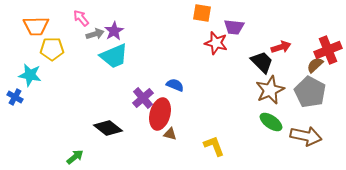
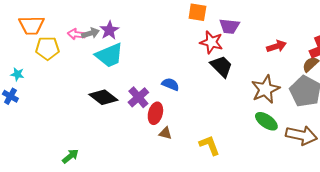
pink arrow: (81, 18) -> (76, 34), moved, turned -42
black trapezoid: (262, 62) -> (221, 66), moved
cyan star: (30, 75) -> (17, 74), moved, size x0.6
red ellipse: (160, 114) -> (155, 113), size x0.7
black diamond: (108, 128) -> (103, 97), moved

